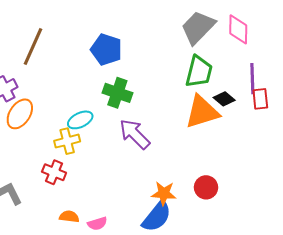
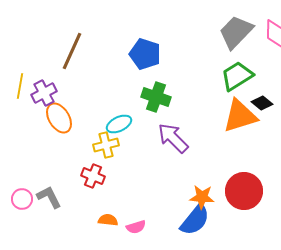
green trapezoid: (199, 72) -> (237, 76), turned -136
orange ellipse: (20, 114) -> (59, 118), turned -64
red circle: (206, 187) -> (244, 191), size x1.6

